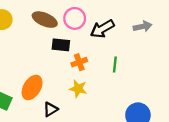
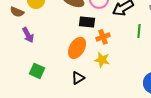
green line: (115, 64) -> (139, 31), moved
orange ellipse: (32, 87) -> (77, 48), moved

